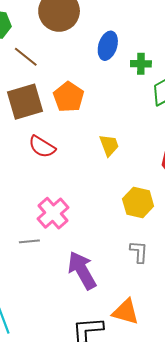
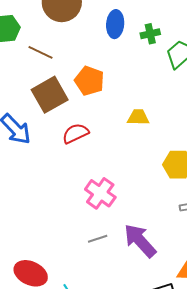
yellow trapezoid: (109, 145) -> (138, 117), turned -55
red semicircle: (42, 147) -> (75, 133), turned 136
gray line: (29, 241) -> (98, 239), moved

